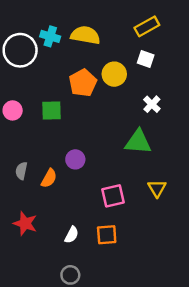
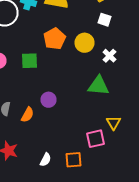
yellow circle: (114, 74) -> (84, 43), moved
pink square: (113, 196) -> (96, 139), moved

